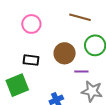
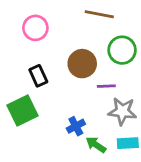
black rectangle: (31, 60) -> (38, 76), turned 63

